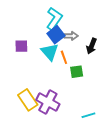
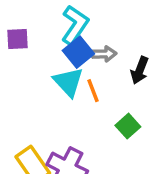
purple square: (21, 46) -> (17, 39), moved
green square: (77, 72) -> (128, 126), moved, turned -32

